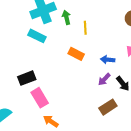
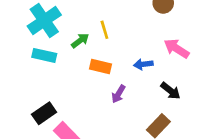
green arrow: (66, 17) -> (80, 41), moved, turned 80
purple arrow: (104, 79) -> (118, 94), moved

